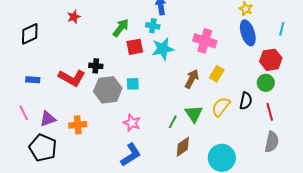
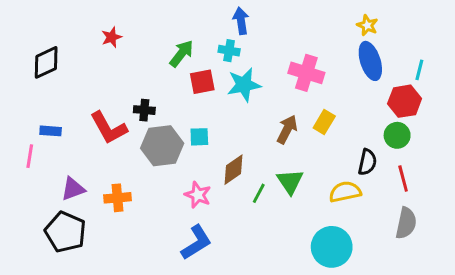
cyan line: (282, 29) -> (419, 70), moved
red L-shape: (72, 78) -> (109, 128), turned 32
yellow semicircle: (221, 107) -> (345, 192), moved, turned 40
pink line: (24, 113) -> (30, 156), moved, turned 35
brown diamond: (183, 147) -> (234, 170), moved

